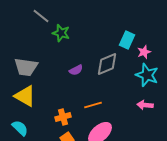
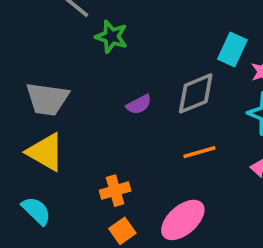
orange line: (93, 105) -> (199, 152), moved

